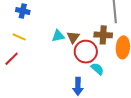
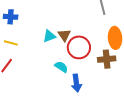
brown cross: (103, 35) -> (107, 59), moved
cyan semicircle: (97, 69) -> (61, 67), moved

